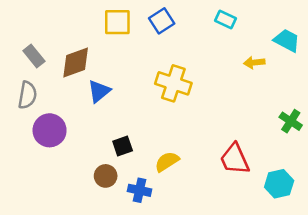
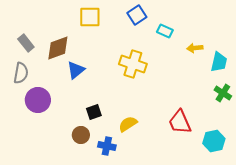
cyan rectangle: (226, 19) -> (165, 31), moved
blue square: (162, 21) -> (137, 15), moved
cyan trapezoid: (287, 40) -> (219, 62), moved, turned 75

